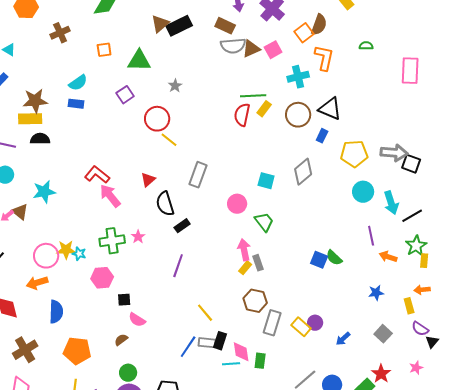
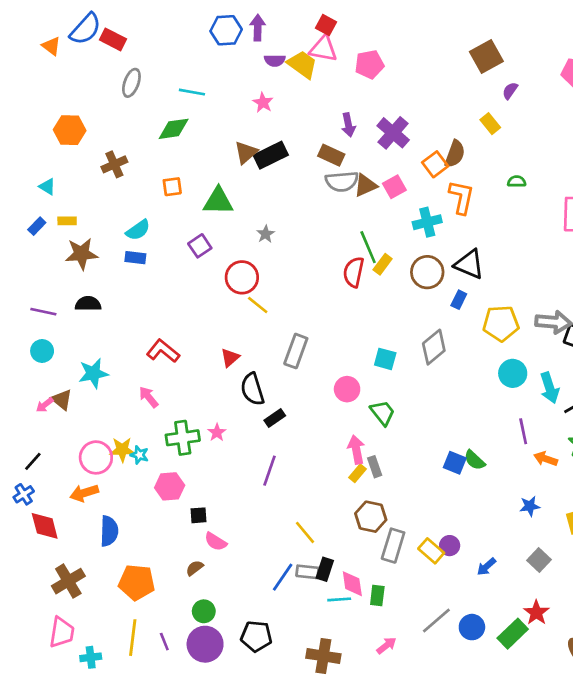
green line: (253, 96) -> (368, 247), turned 70
yellow rectangle: (30, 119) -> (67, 221), moved, size x0.6
pink arrow: (110, 196) -> (149, 397), moved, size x0.7

